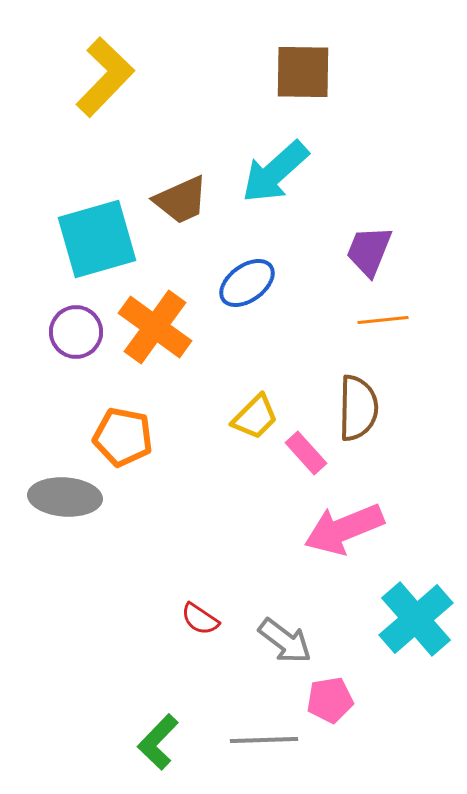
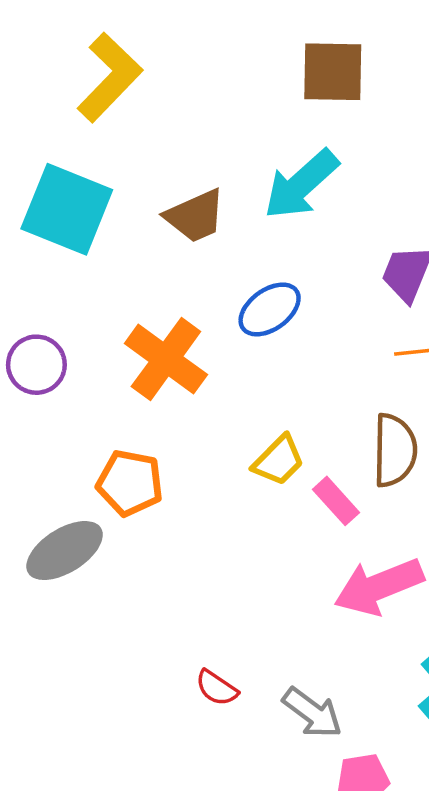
cyan square: (97, 239) -> (67, 209), moved, turned 38
purple circle: (76, 332) -> (36, 365), moved
gray ellipse: (65, 497) -> (65, 551), turned -36

